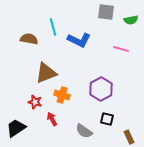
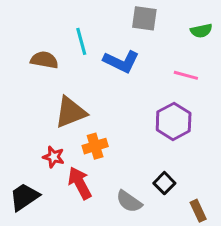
gray square: (106, 12) -> (144, 18), moved
purple hexagon: (101, 89) -> (174, 121), moved
orange cross: (62, 95) -> (95, 146), turned -35
red arrow: (52, 119) -> (80, 183), size x1.5
black square: (107, 119) -> (164, 183), turned 32

